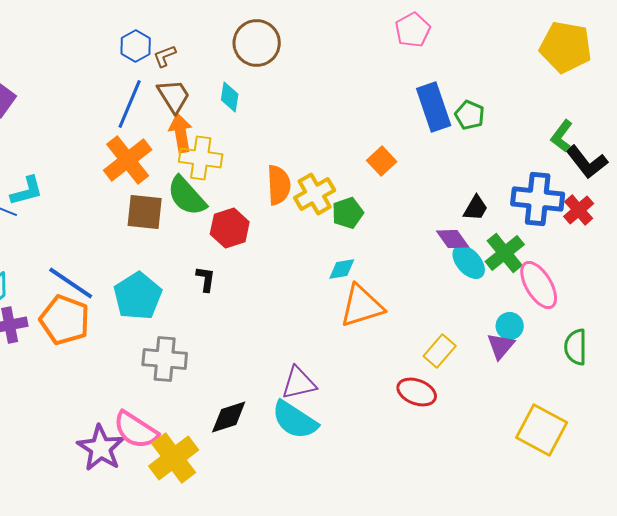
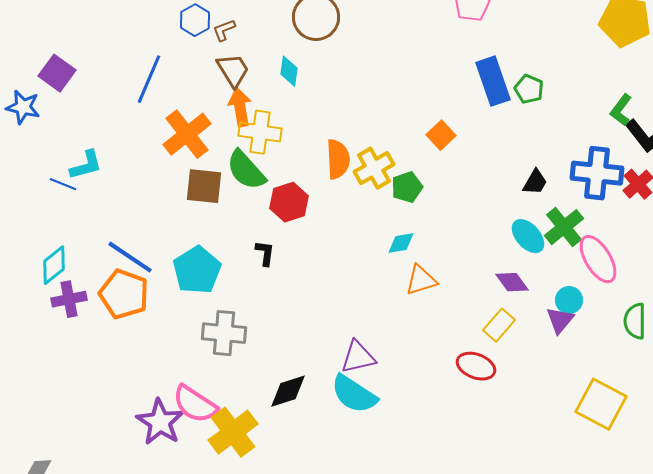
blue line: (130, 104) -> (149, 79), moved
purple diamond: (453, 239) -> (512, 282), moved
orange triangle: (362, 306) -> (421, 280), size x0.7

